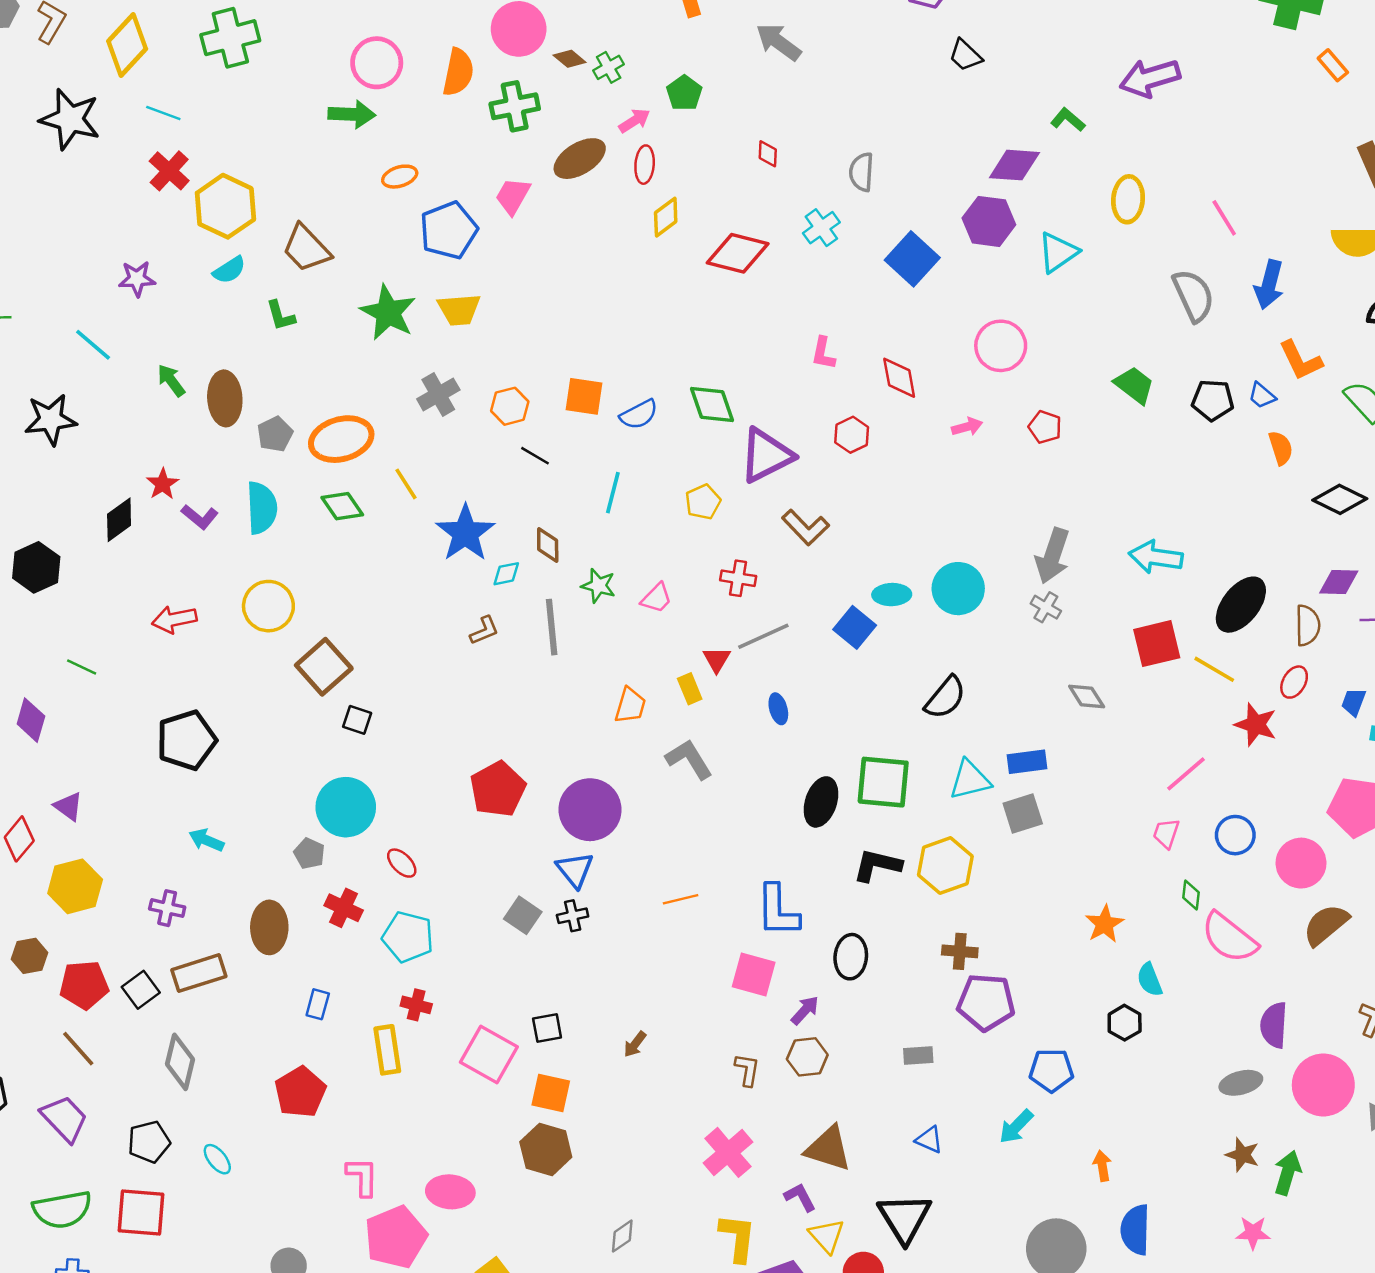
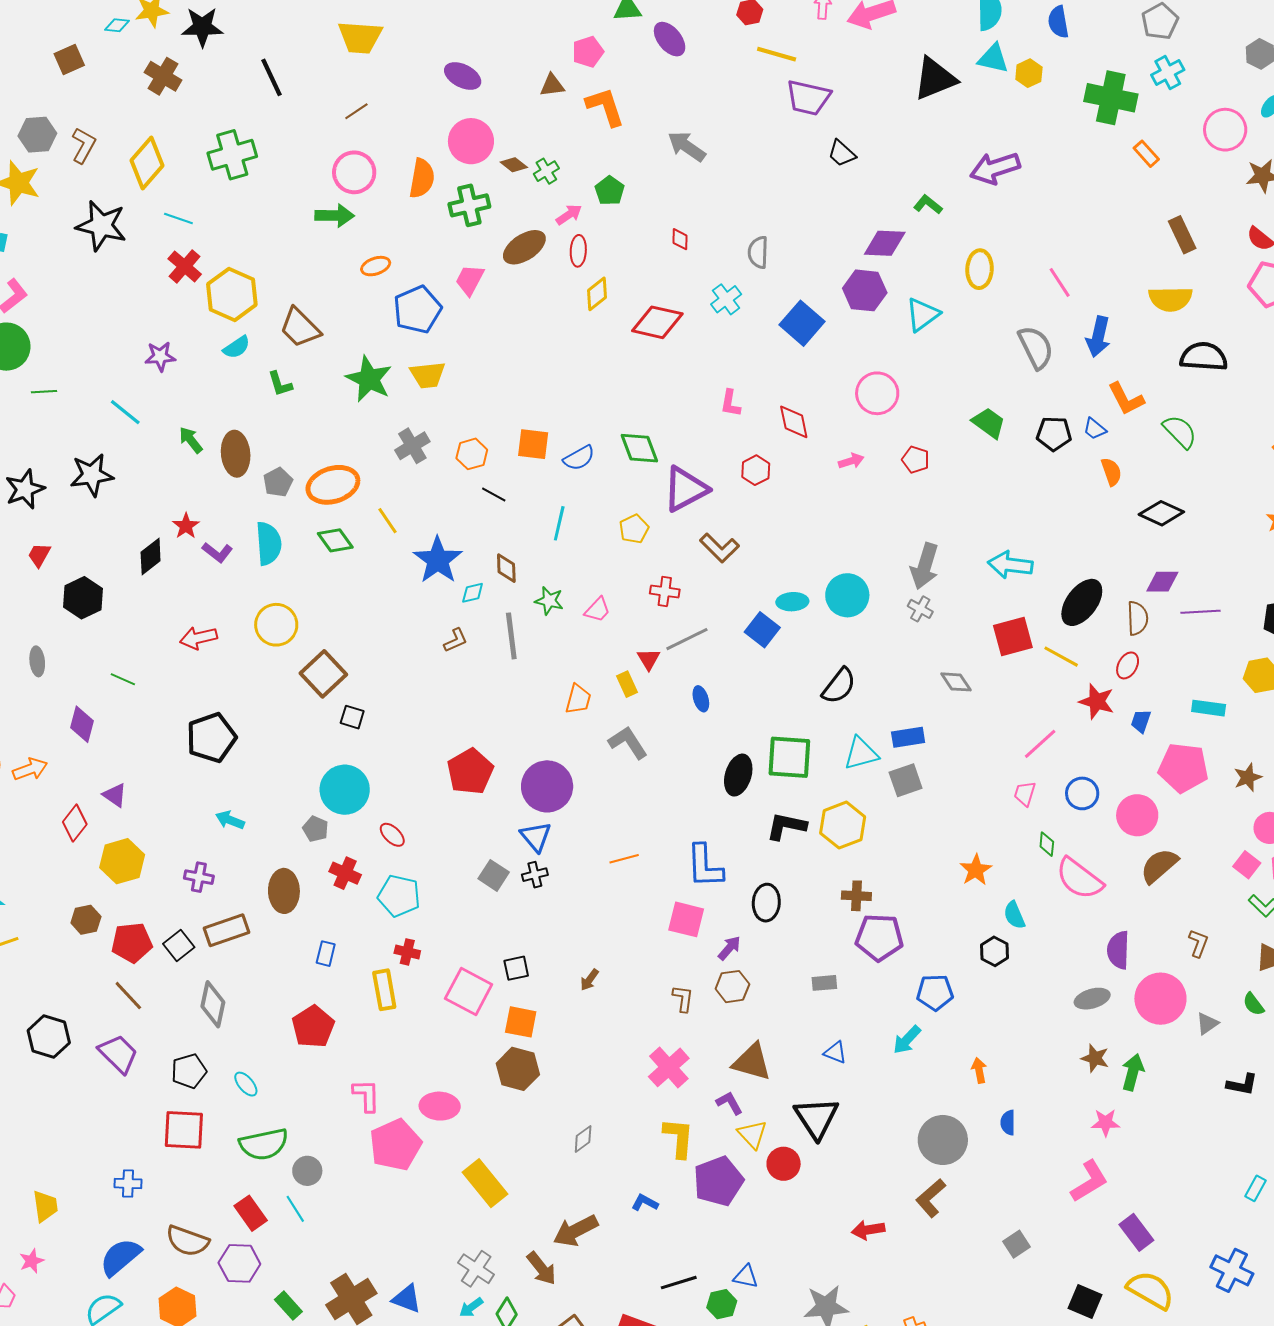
blue trapezoid: (1354, 702) -> (1141, 721), moved
green semicircle: (62, 1210) -> (264, 1144), moved
blue semicircle: (1135, 1230) -> (1008, 1123), size x0.6

